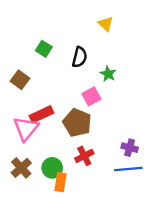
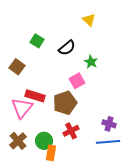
black semicircle: (80, 57) -> (67, 48), turned 36
red rectangle: (41, 114) -> (35, 96), turned 42
brown pentagon: (77, 123) -> (65, 103), turned 30

